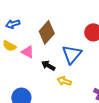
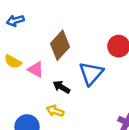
blue arrow: (13, 24) -> (15, 20), moved
yellow arrow: (64, 81) -> (55, 111), moved

